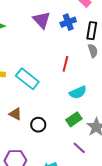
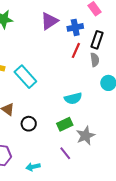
purple triangle: (42, 20) -> (49, 21), turned 30
red line: (65, 64) -> (76, 50), moved

